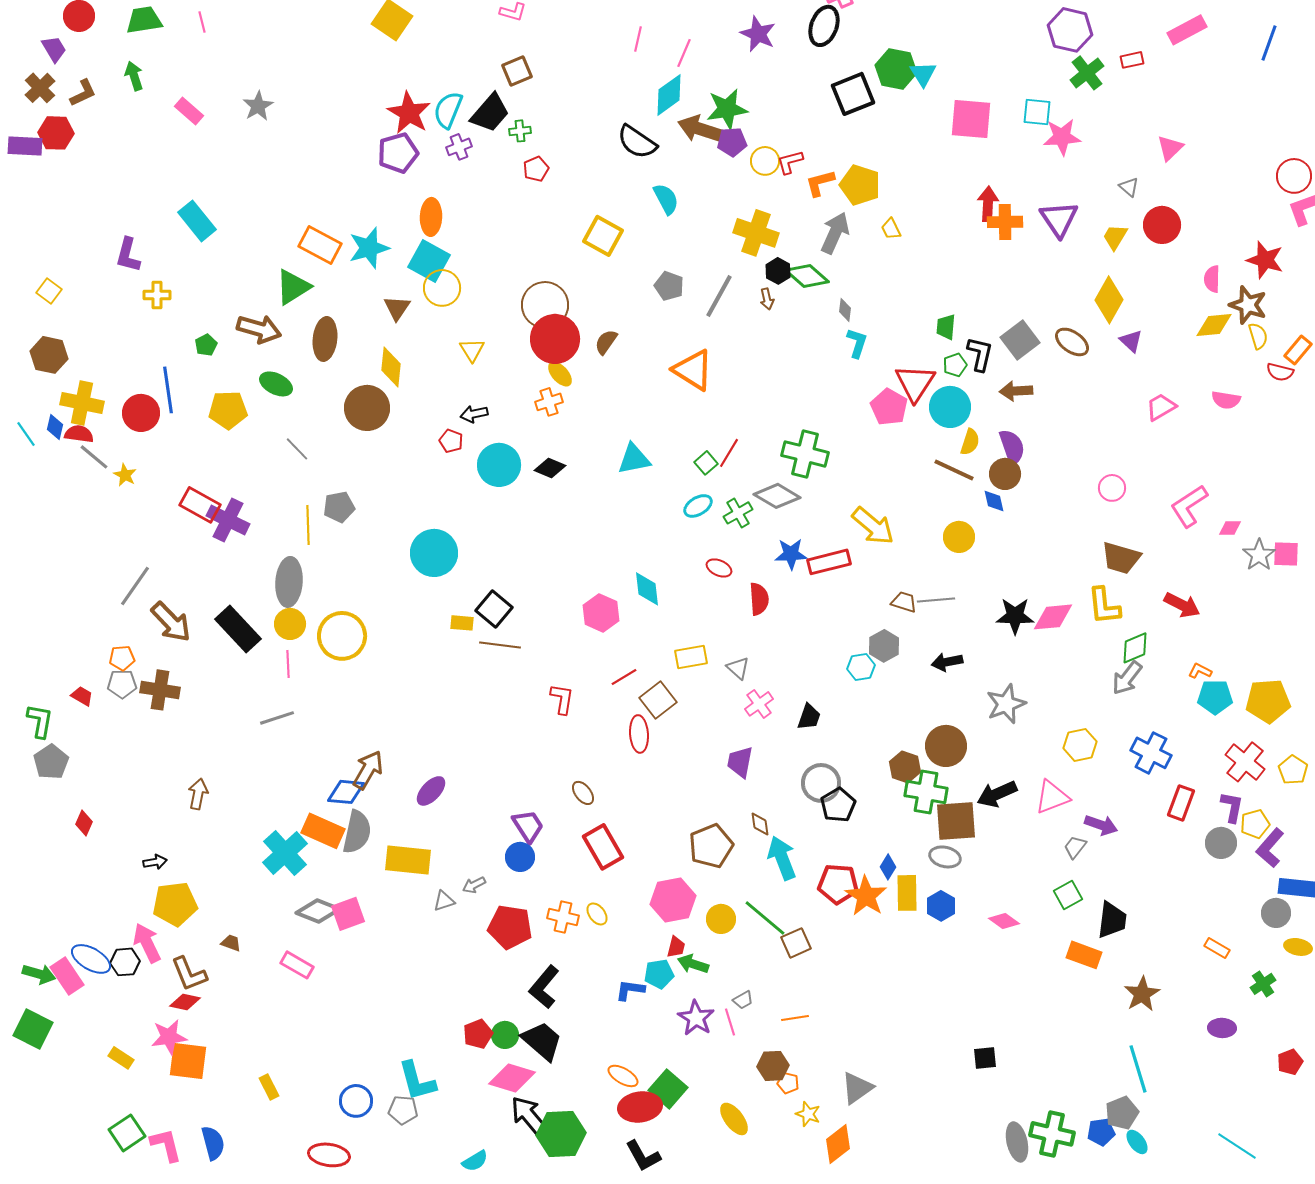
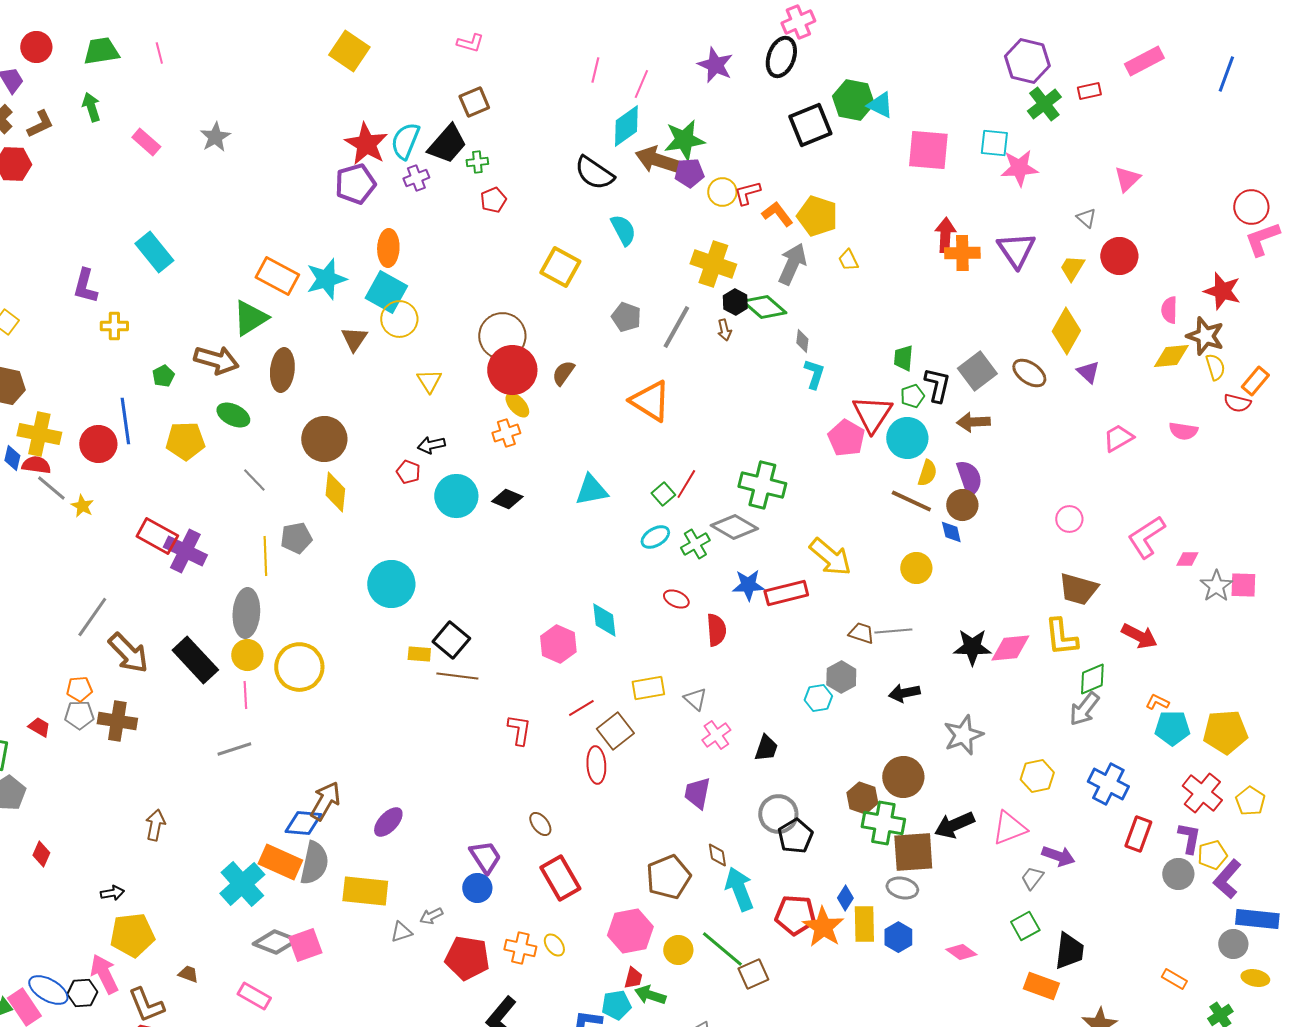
cyan triangle: (923, 74) -> (880, 105), turned -32
orange L-shape: (820, 183) -> (777, 214), turned 68
yellow diamond: (391, 367) -> (335, 492), moved

